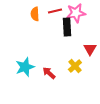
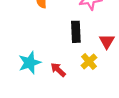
black rectangle: (67, 27) -> (76, 32), moved

